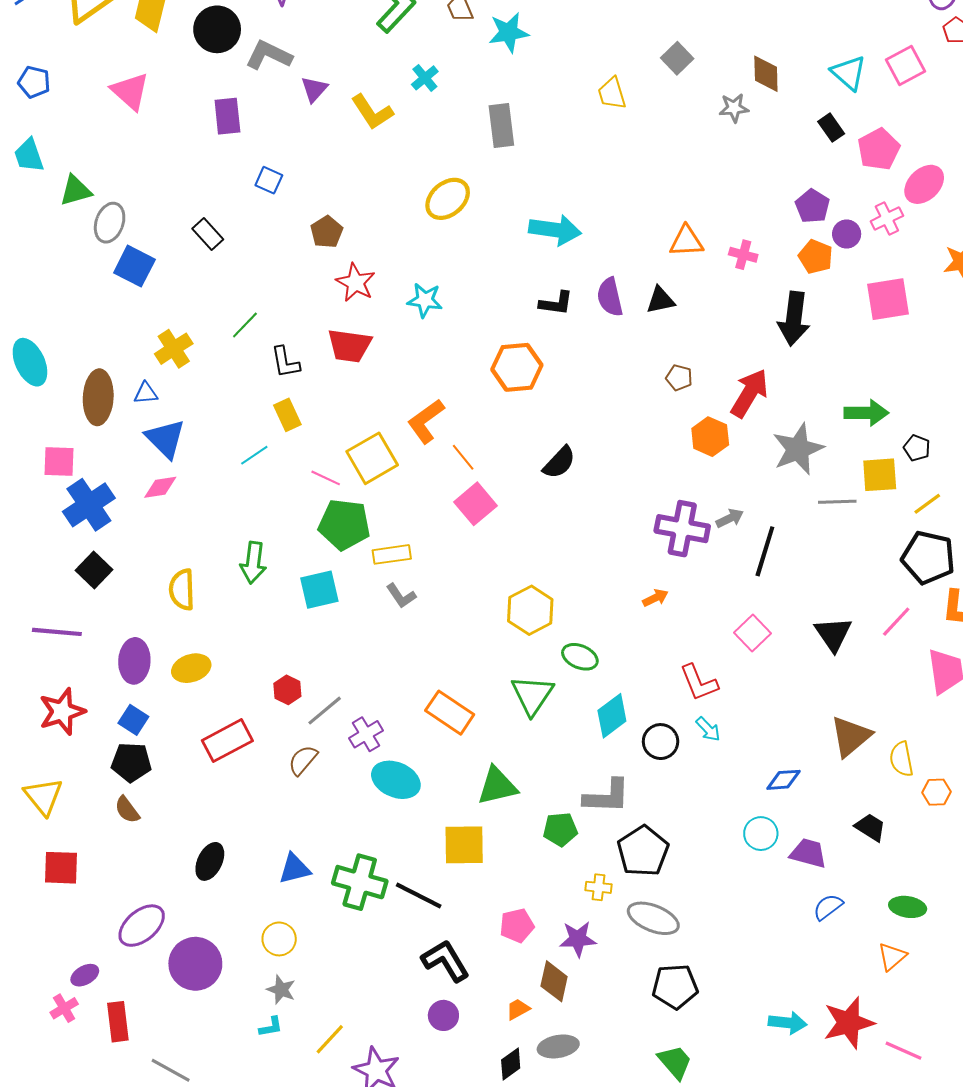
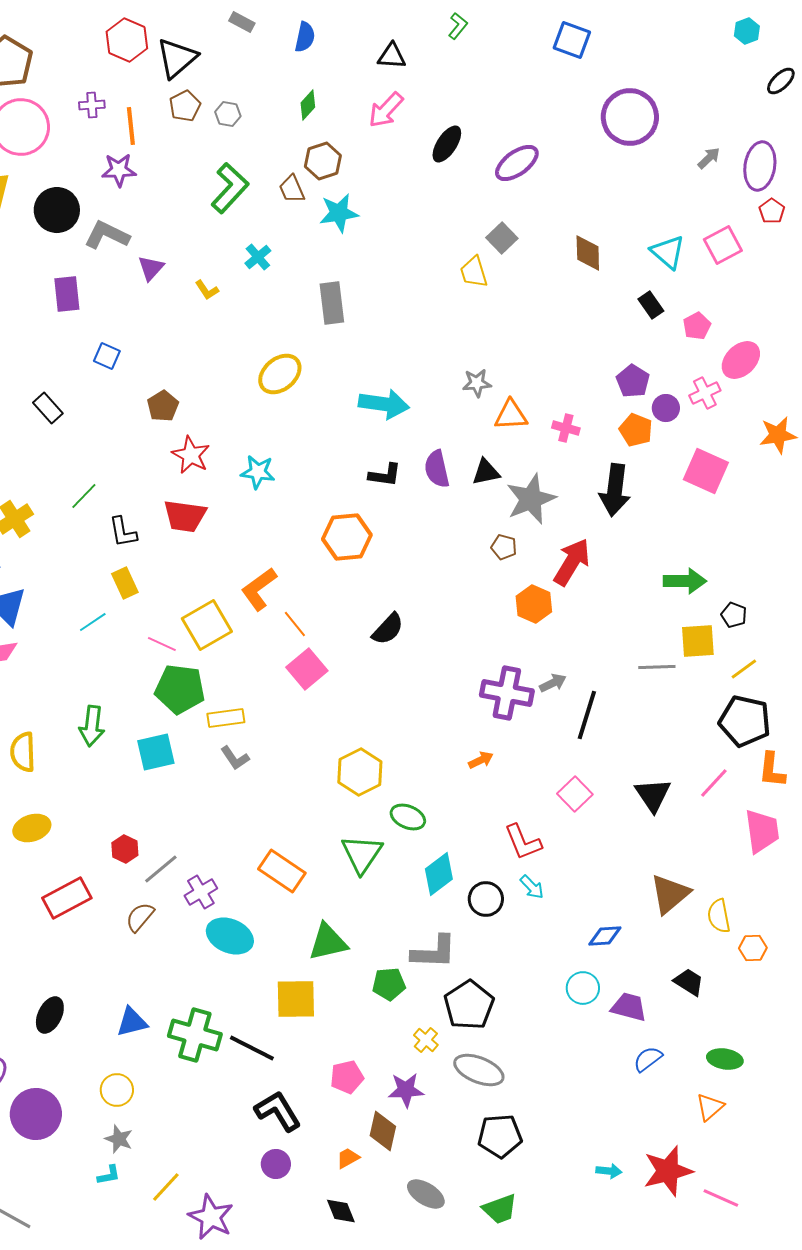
yellow trapezoid: (612, 93) -> (474, 272), moved
gray star: (734, 108) -> (477, 383), moved
yellow L-shape: (372, 112) -> (207, 290), size x0.6
pink pentagon: (879, 149) -> (697, 326), size x0.7
pink square: (888, 299) -> (706, 471), turned 33
gray star: (798, 449) -> (531, 499), moved
yellow cross: (599, 887) -> (426, 1040), turned 35
cyan arrow: (788, 1023) -> (609, 1171), size x0.7
gray ellipse: (558, 1046) -> (426, 1194), moved, turned 42
green trapezoid: (675, 1062) -> (500, 1209), turned 111
black diamond: (511, 1064) -> (341, 1211), turned -76

